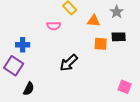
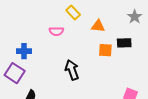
gray star: (117, 12) -> (135, 17), moved
black arrow: (69, 63) -> (72, 70), turned 114

